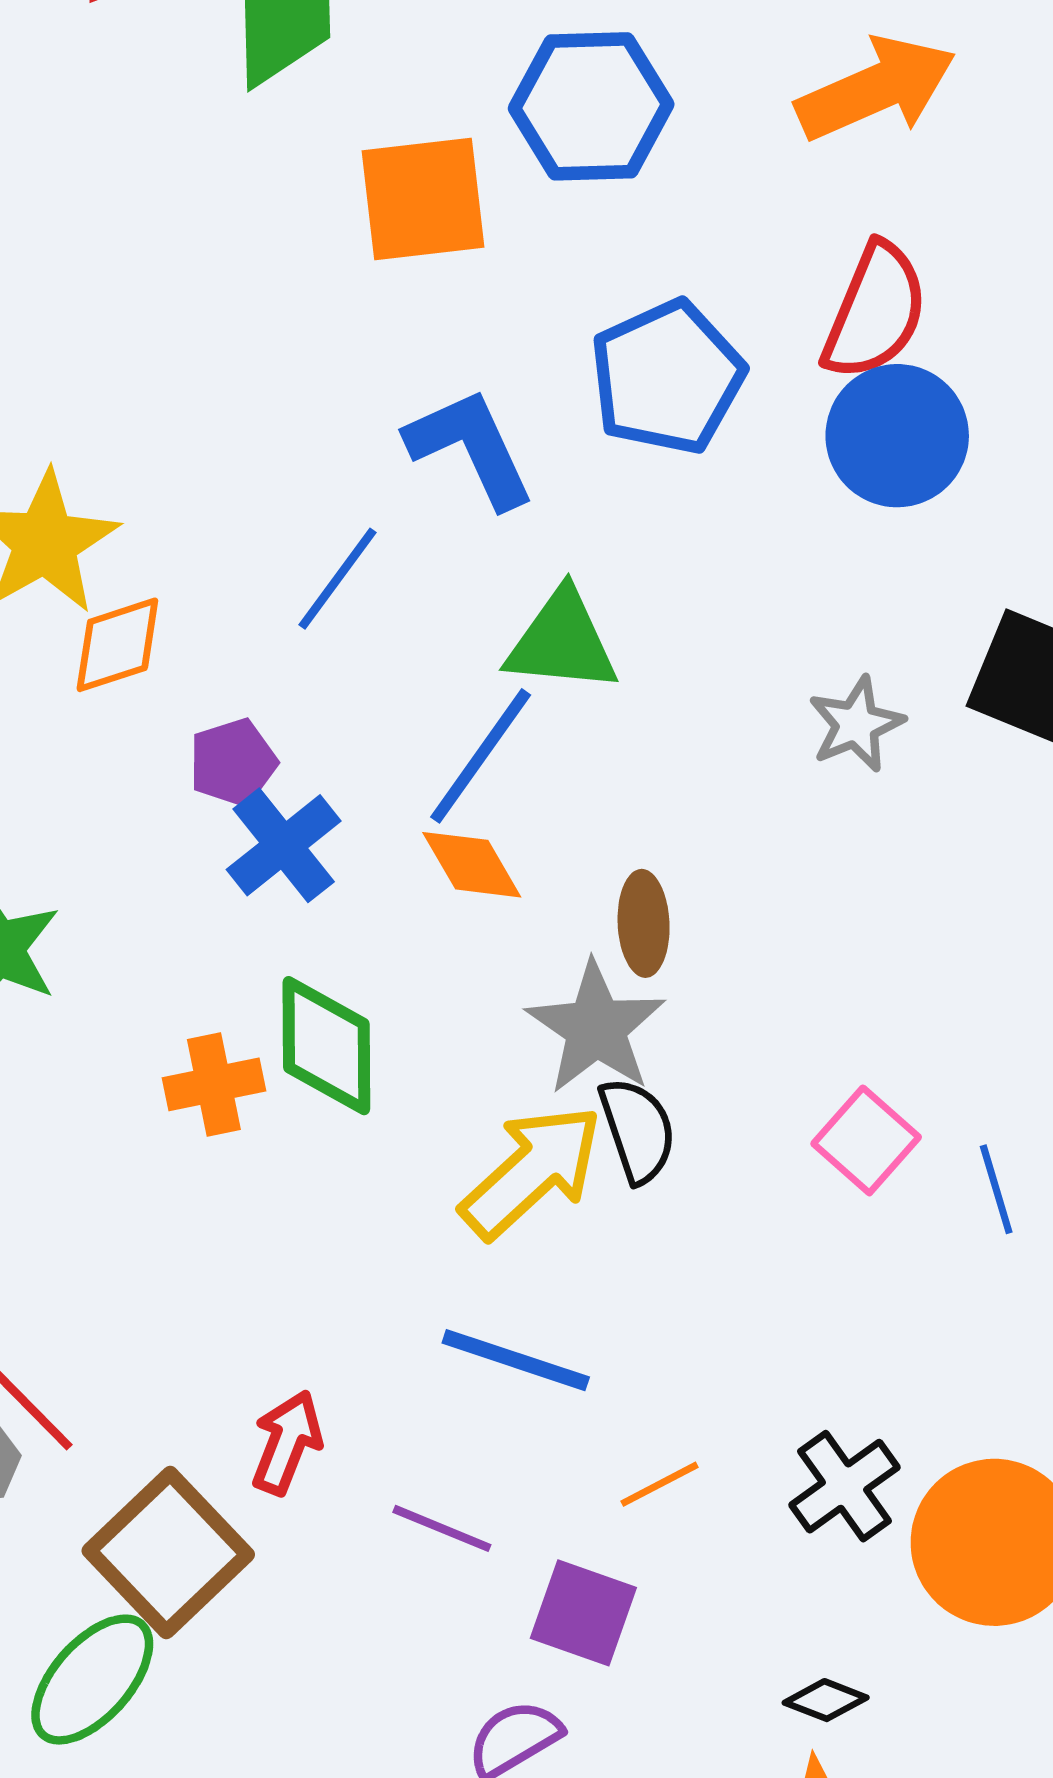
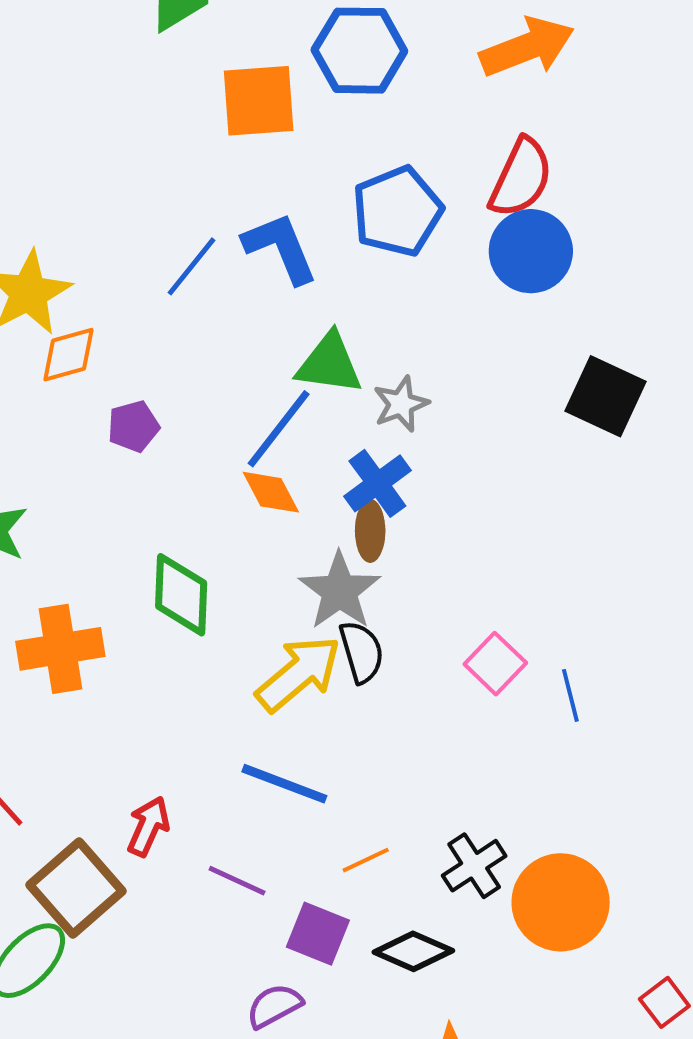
blue line: (338, 579) -> (191, 266), moved
gray star: (856, 724) -> (401, 404), moved
blue cross: (284, 845) -> (377, 483), moved
orange cross: (214, 1084) -> (60, 649), moved, size x1.5
black diamond: (826, 1700) -> (413, 951), moved, size x1.6

